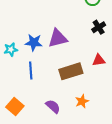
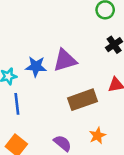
blue line: (31, 70) -> (17, 104), moved

